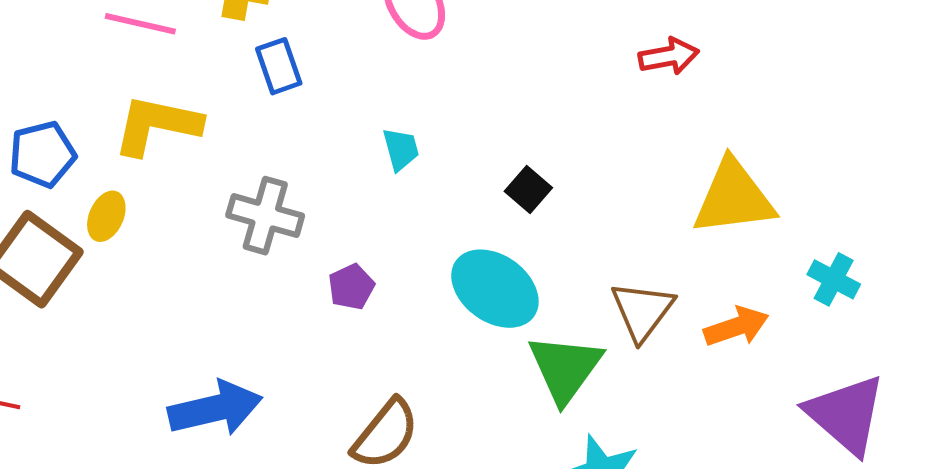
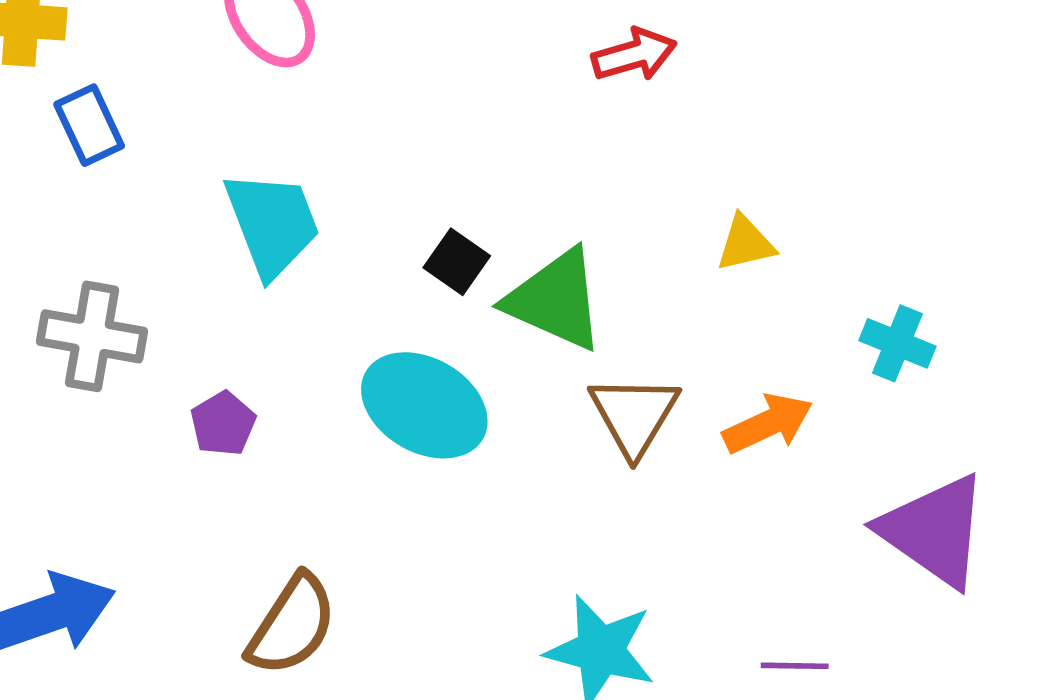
cyan trapezoid: (401, 149) -> (272, 224), size x1.8
yellow triangle: (734, 198) -> (745, 243), size x0.5
green triangle: (565, 368) -> (555, 300), moved, turned -36

